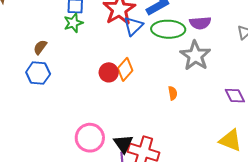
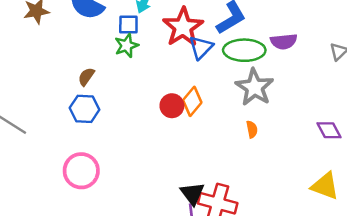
gray star: (195, 56) -> (255, 87), moved
pink circle: (90, 138) -> (81, 171), moved

